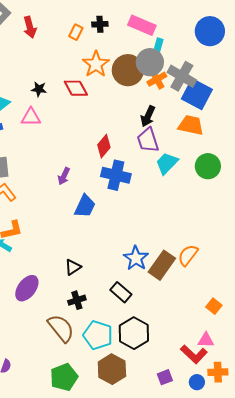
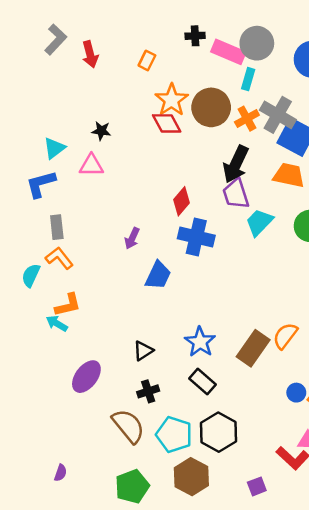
black cross: (100, 24) -> (195, 36), moved
gray circle: (150, 62) -> (257, 43), moved
red diamond: (76, 88) -> (167, 123), moved
black arrow: (148, 116) -> (236, 164), size x1.4
blue star: (136, 258) -> (200, 342), moved
blue circle: (197, 382) -> (296, 393), moved

